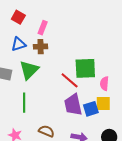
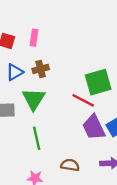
pink rectangle: (43, 28) -> (34, 38), moved

